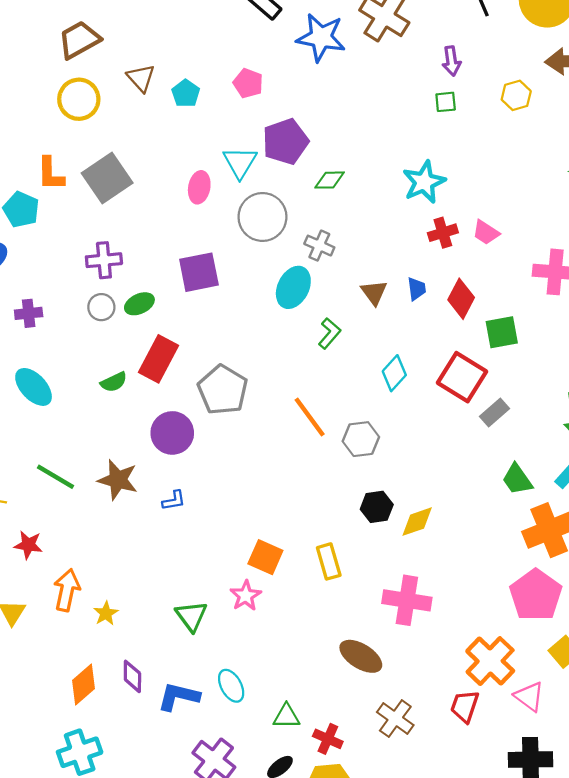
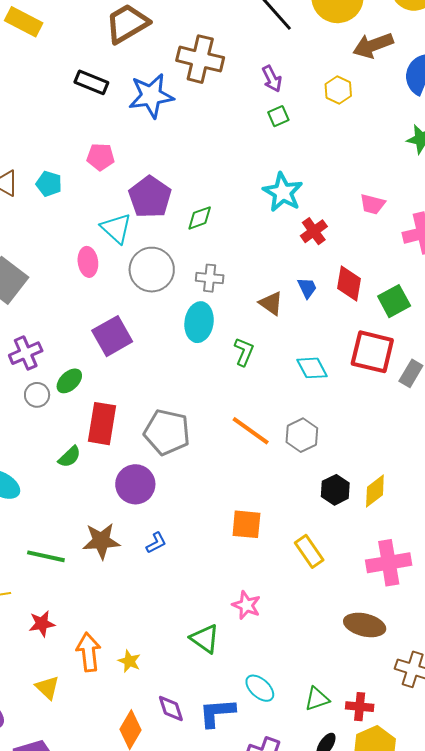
pink trapezoid: (486, 232) -> (373, 204), moved
cyan diamond: (394, 373) -> (312, 368), turned -52
orange square: (265, 557) -> (246, 524), moved

